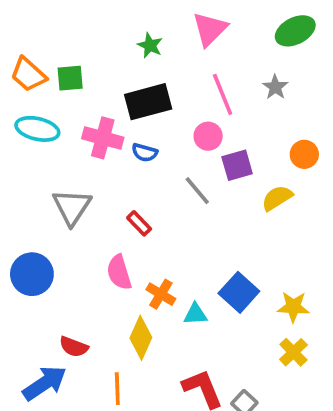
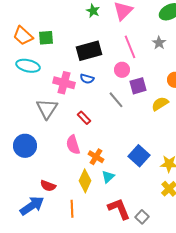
green star: (150, 45) -> (93, 11), moved
pink cross: (103, 138) -> (64, 83), moved
cyan triangle: (195, 314) -> (108, 177), moved, turned -40

